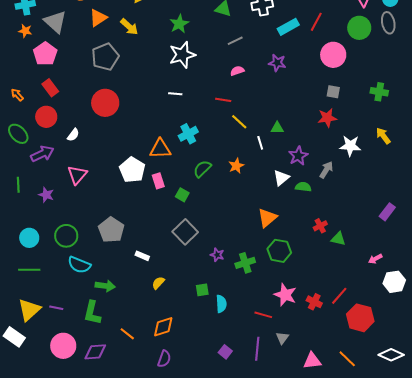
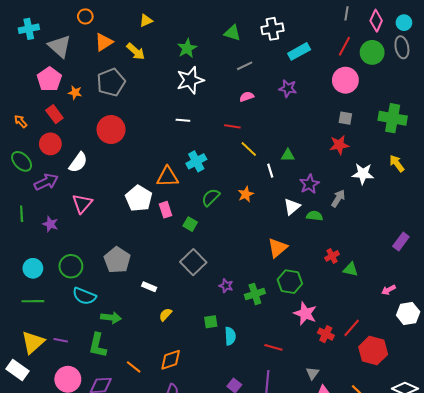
red line: (316, 22) -> (344, 46), moved
orange star: (25, 31) -> (75, 93), moved
green cross: (379, 92) -> (393, 118), size x1.5
white semicircle: (73, 135) -> (78, 162), size x1.5
pink star: (285, 295) -> (305, 314), moved
gray triangle: (282, 338) -> (312, 373), moved

